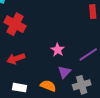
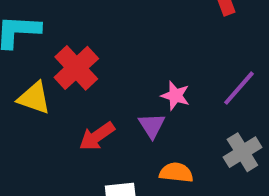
red cross: (15, 24) -> (76, 68), turned 35
purple triangle: (64, 72) -> (152, 126), moved

